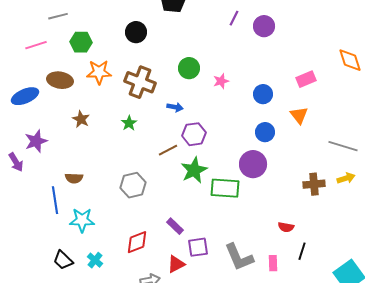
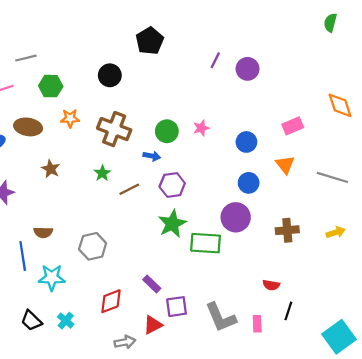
green circle: (189, 68) -> (167, 131), moved
orange star: (99, 72) -> (70, 118), size x0.7
gray line: (343, 146) -> (332, 177), moved
brown line: (168, 150) -> (129, 189), moved
brown cross: (314, 184) -> (287, 230), moved
gray hexagon: (133, 185) -> (93, 246), moved

